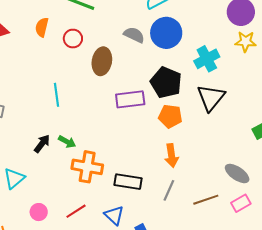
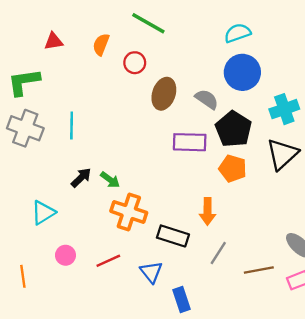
gray semicircle: (134, 35) -> (207, 99), moved
cyan line: (57, 95) -> (72, 126), moved
orange arrow: (171, 156) -> (207, 211), moved

